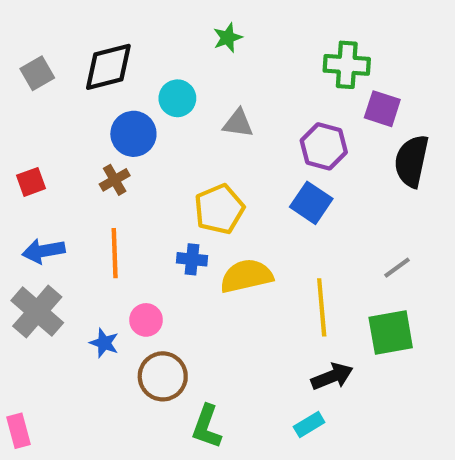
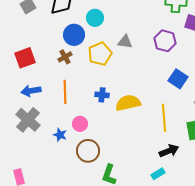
gray triangle: (238, 123) -> (125, 42), moved
red square: (31, 182) -> (25, 58), size x1.5
blue square: (311, 203) -> (178, 79), moved
yellow pentagon: (219, 209) -> (100, 54), moved

